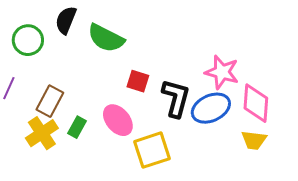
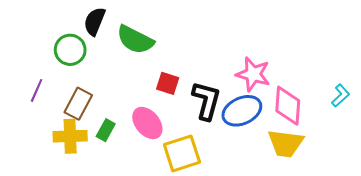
green circle: (28, 40) -> (70, 50), moved
yellow cross: (42, 133) -> (70, 136), turned 32
yellow trapezoid: (254, 140) -> (286, 143), size x1.4

